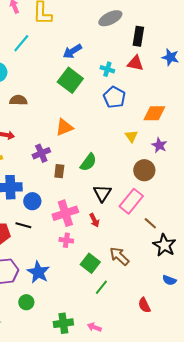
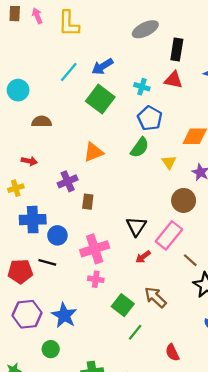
cyan line: (21, 43) -> (69, 72), moved
green semicircle: (88, 162) -> (140, 148), moved
red arrow: (94, 220) -> (143, 257), moved, turned 80
red semicircle: (144, 305) -> (172, 352), moved

